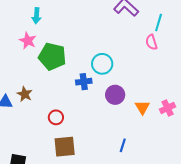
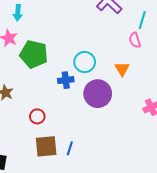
purple circle: (115, 95) -> (98, 94), size x1.4
orange triangle: (142, 107) -> (122, 69), moved
blue line: (123, 145) -> (70, 148), moved

